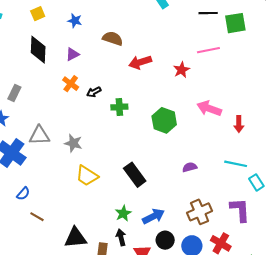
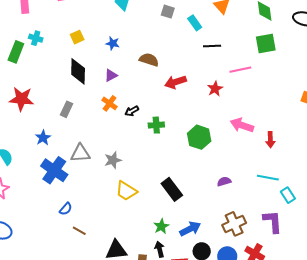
black line: (208, 13) -> (212, 46), moved
gray rectangle: (14, 93) -> (67, 109), moved
gray star: (73, 143) -> (113, 160), turned -30

